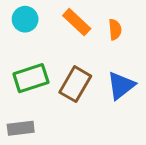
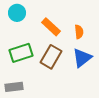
orange rectangle: (77, 22) -> (51, 27), moved
orange semicircle: (115, 29) -> (79, 32), moved

